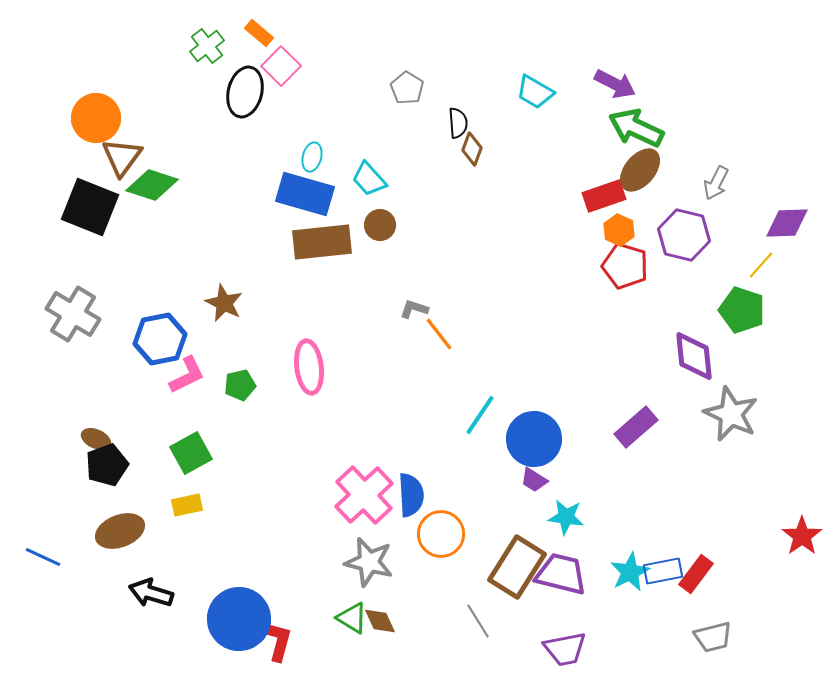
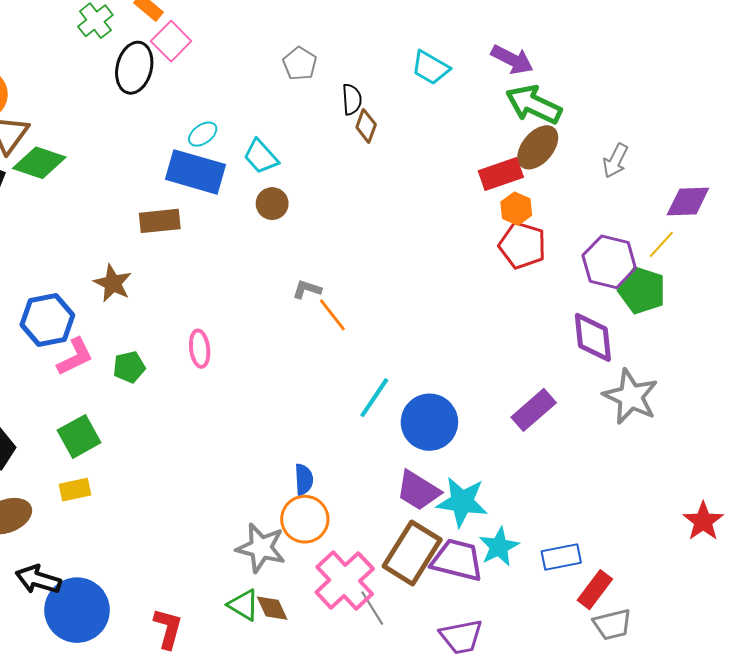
cyan ellipse: (312, 157) -> (203, 134), turned 40
purple hexagon: (684, 235) -> (609, 262), moved
brown rectangle: (322, 242) -> (160, 221), moved, size x0.7
pink ellipse: (309, 367) -> (200, 349), size x0.7
purple trapezoid: (534, 480) -> (418, 491), moved, size x1.6
pink cross: (364, 495) -> (345, 580), moved
blue semicircle: (411, 495) -> (304, 479), size x0.7
cyan star: (566, 517) -> (462, 502), size x1.4
orange circle: (441, 534) -> (305, 519), moved
cyan star: (630, 572) -> (499, 547), moved
red rectangle: (696, 574) -> (595, 590), moved
blue circle: (239, 619) -> (77, 610), moved

